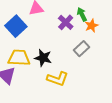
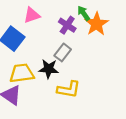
orange star: (92, 26) -> (96, 24), size x1.5
gray rectangle: (82, 49) -> (63, 52), moved

